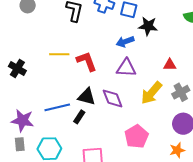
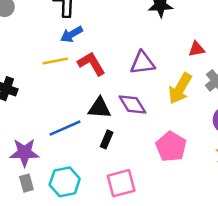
blue arrow: (125, 42) -> (72, 34), moved
black rectangle: (79, 117) -> (107, 139), moved

